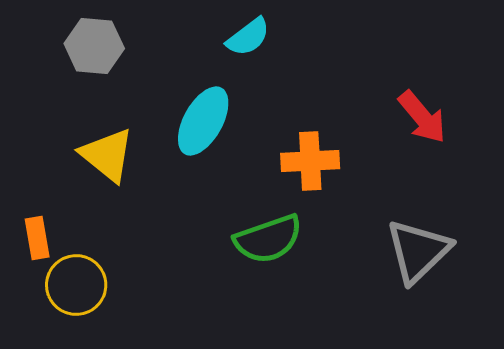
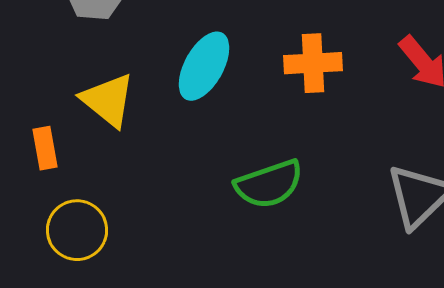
orange cross: (310, 161) -> (313, 63), moved
orange rectangle: (37, 238) -> (45, 148), moved

